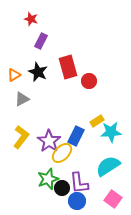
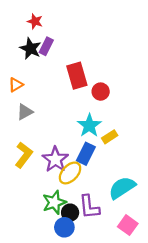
black star: (38, 72) -> (30, 49), moved
cyan star: (111, 132) -> (89, 125), moved, turned -30
blue circle: (77, 201) -> (64, 227), moved

